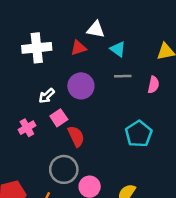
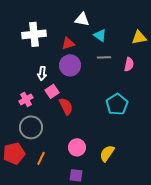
red triangle: (79, 48) -> (68, 43), moved
white arrow: (47, 96) -> (42, 73), turned -40
gray circle: (64, 169) -> (31, 127), moved

